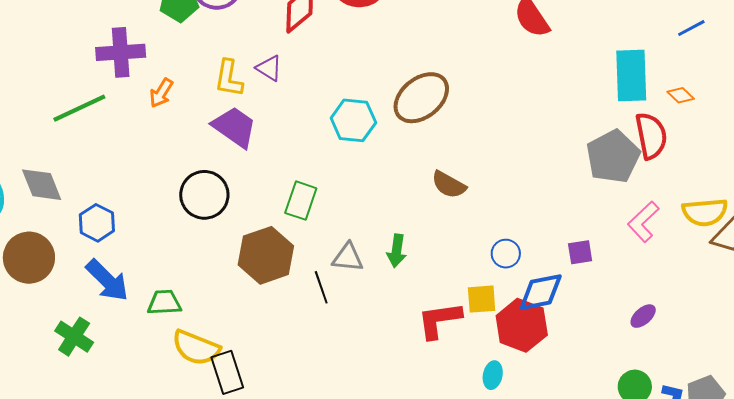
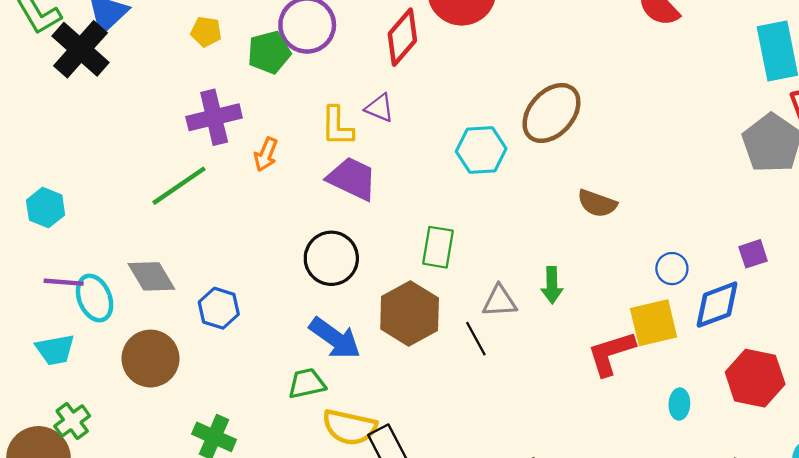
blue arrow: (107, 280) -> (335, 338), moved
yellow square: (482, 299) -> (654, 323), size x1.4
red hexagon: (522, 325) -> (755, 378), moved

